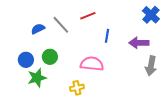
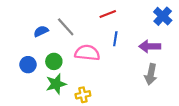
red line: (88, 16) -> (108, 14), moved
pink semicircle: (92, 64) -> (87, 53), moved
gray arrow: (151, 66) -> (151, 74), moved
green star: (37, 78) -> (56, 84), moved

